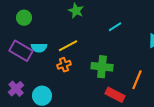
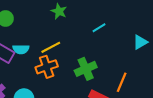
orange cross: (64, 65) -> (47, 67), size x1.5
green cross: (102, 67) -> (86, 69), turned -30

